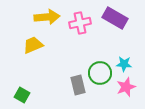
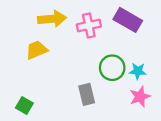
green circle: (100, 73) -> (112, 68), moved

